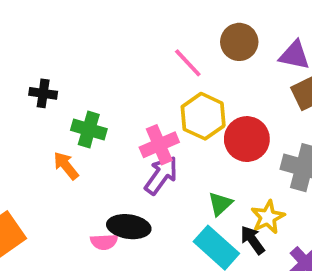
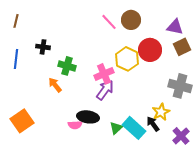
brown circle: (239, 42) -> (131, 20), moved
pink line: (188, 63) -> (109, 22), moved
red circle: (247, 139) -> (150, 50), moved
green triangle: (220, 204) -> (116, 128), moved

